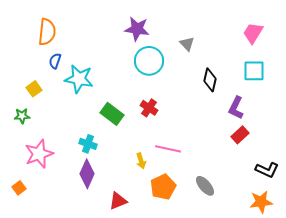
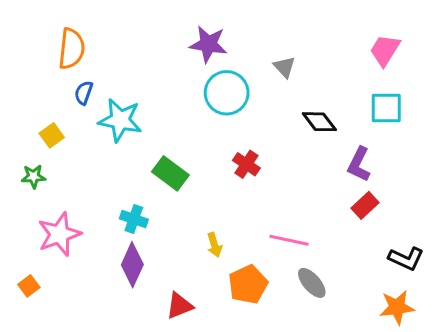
black diamond: (210, 80) -> (319, 122), turned -50
red cross: (149, 108) -> (246, 164), moved
pink line: (168, 149) -> (289, 240), moved

